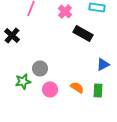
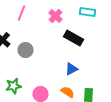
blue triangle: (103, 64) -> (72, 69), moved
gray circle: (40, 68) -> (26, 50), moved

